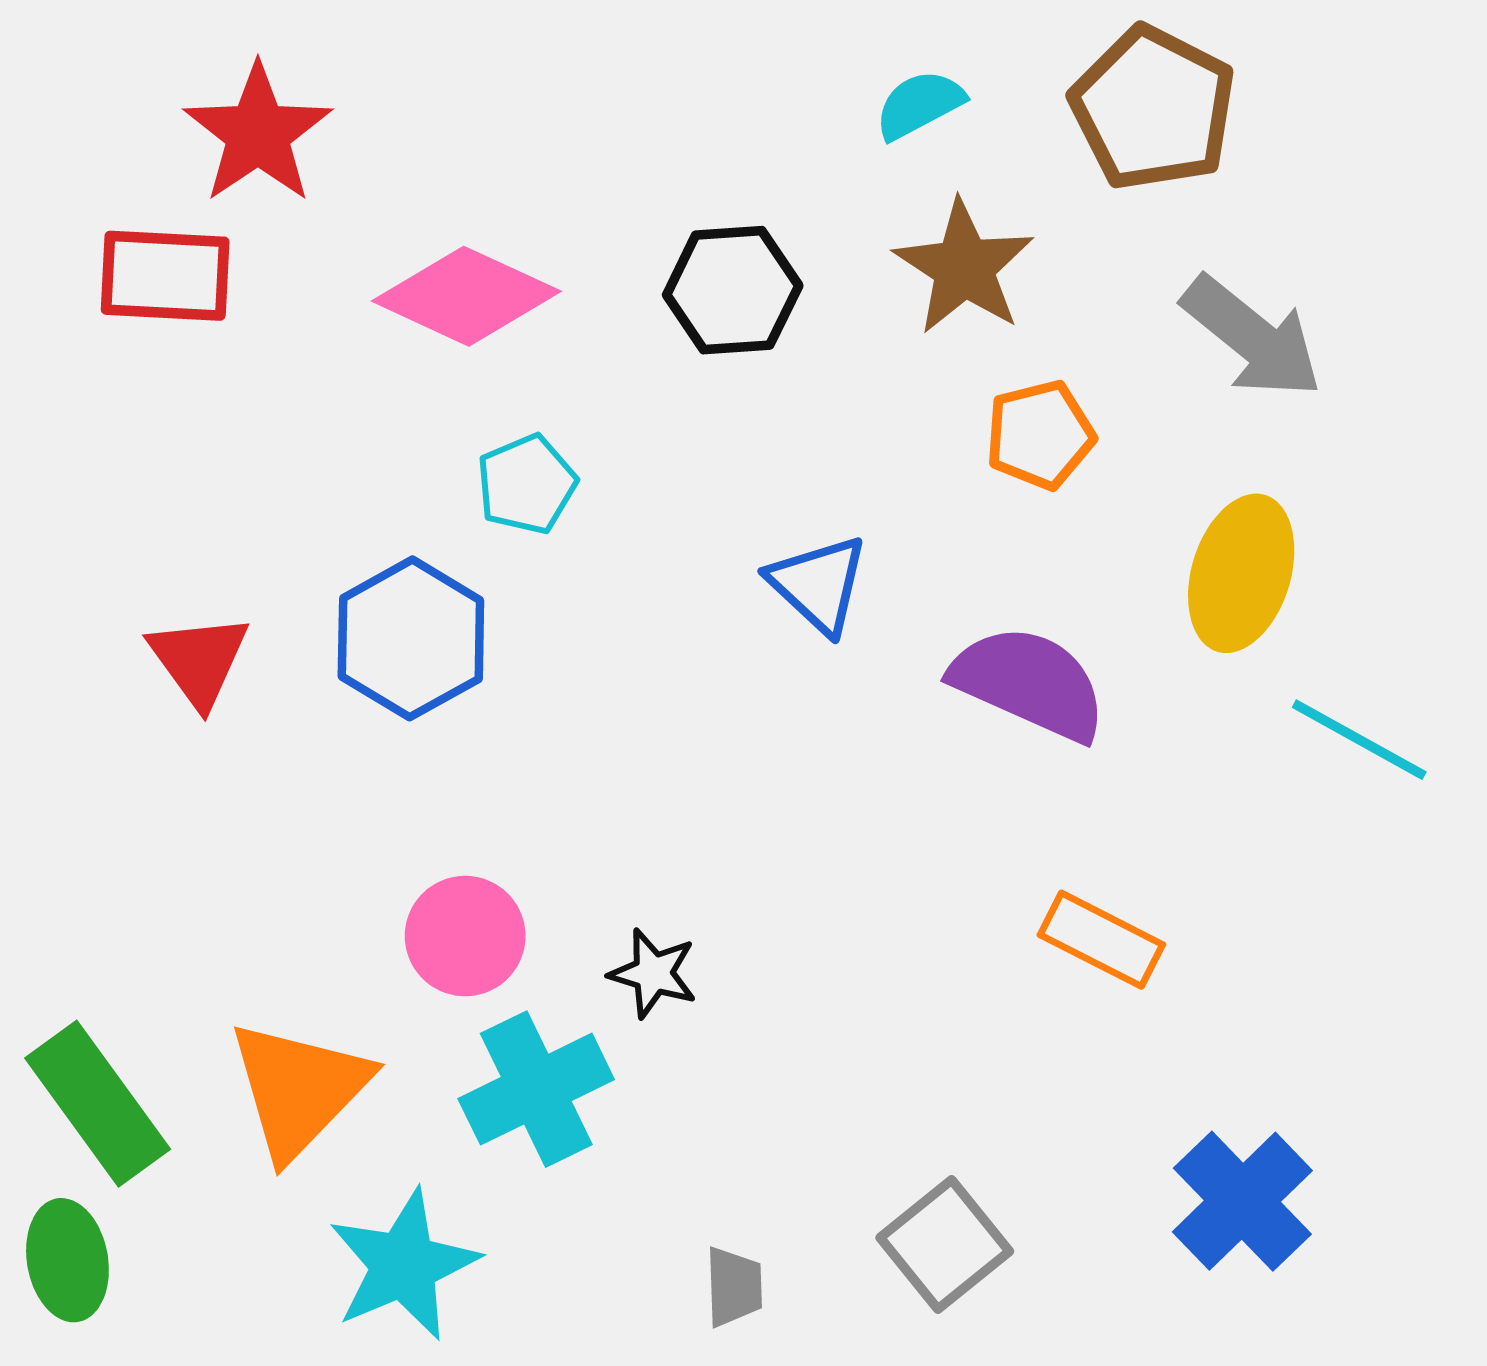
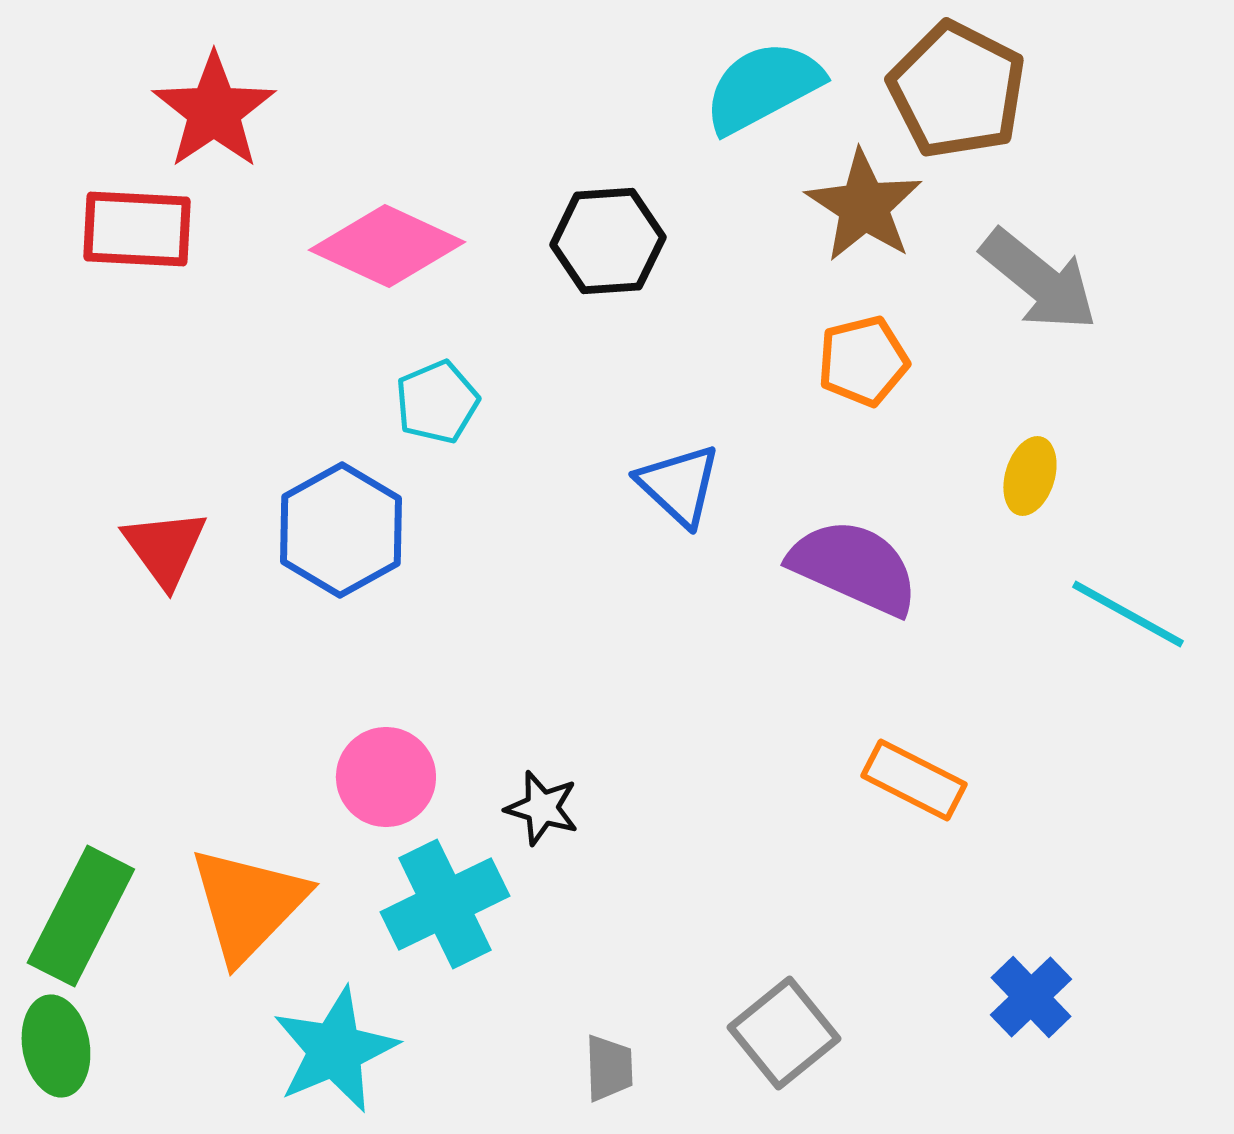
cyan semicircle: (919, 105) -> (763, 87), size x1.6
brown star: (964, 267) -> (864, 206), moved
yellow ellipse: (1241, 573) -> (1030, 476), size x0.6
green rectangle: (98, 1104) -> (81, 916), turned 63
blue cross: (1242, 1201) -> (1031, 997), size x0.7

